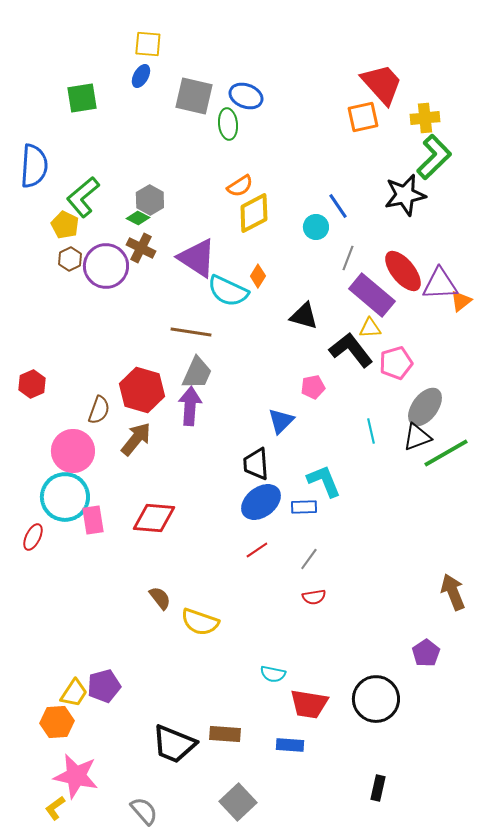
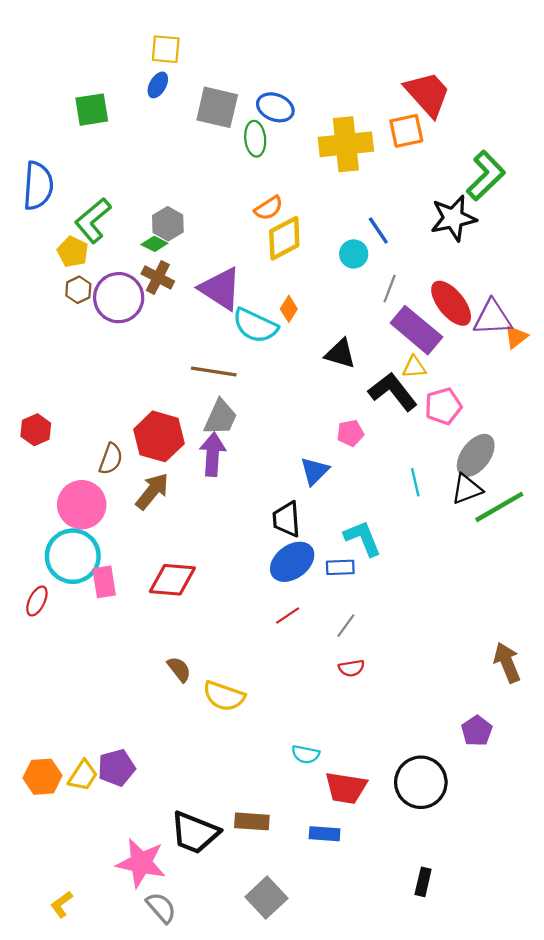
yellow cross: (425, 118) -> (346, 144), moved, size x1.6
orange hexagon: (57, 722) -> (43, 777), moved
pink star: (76, 776) -> (141, 863), moved

